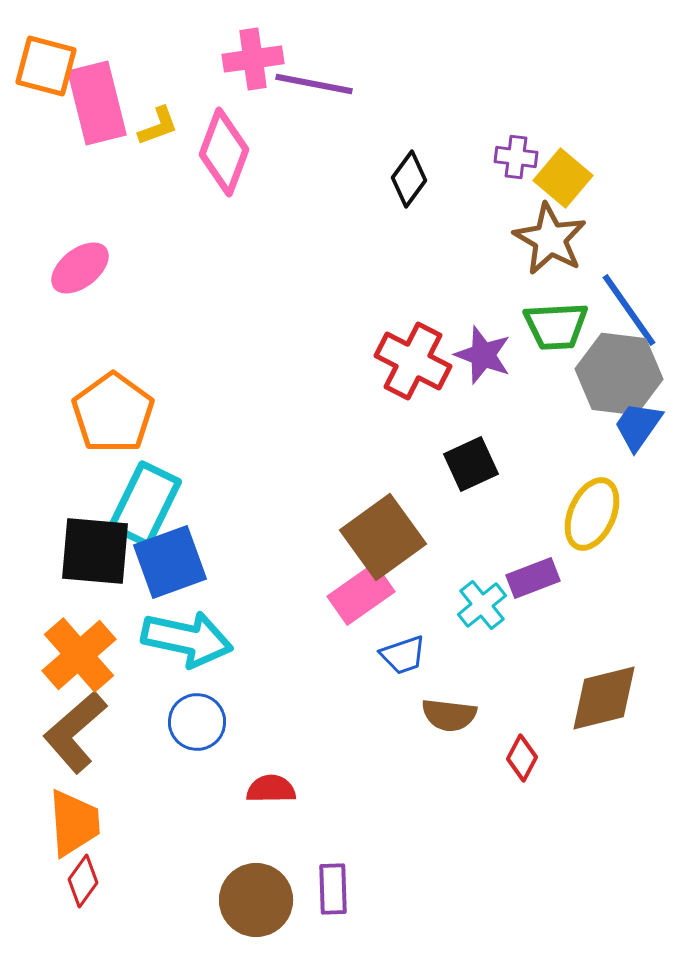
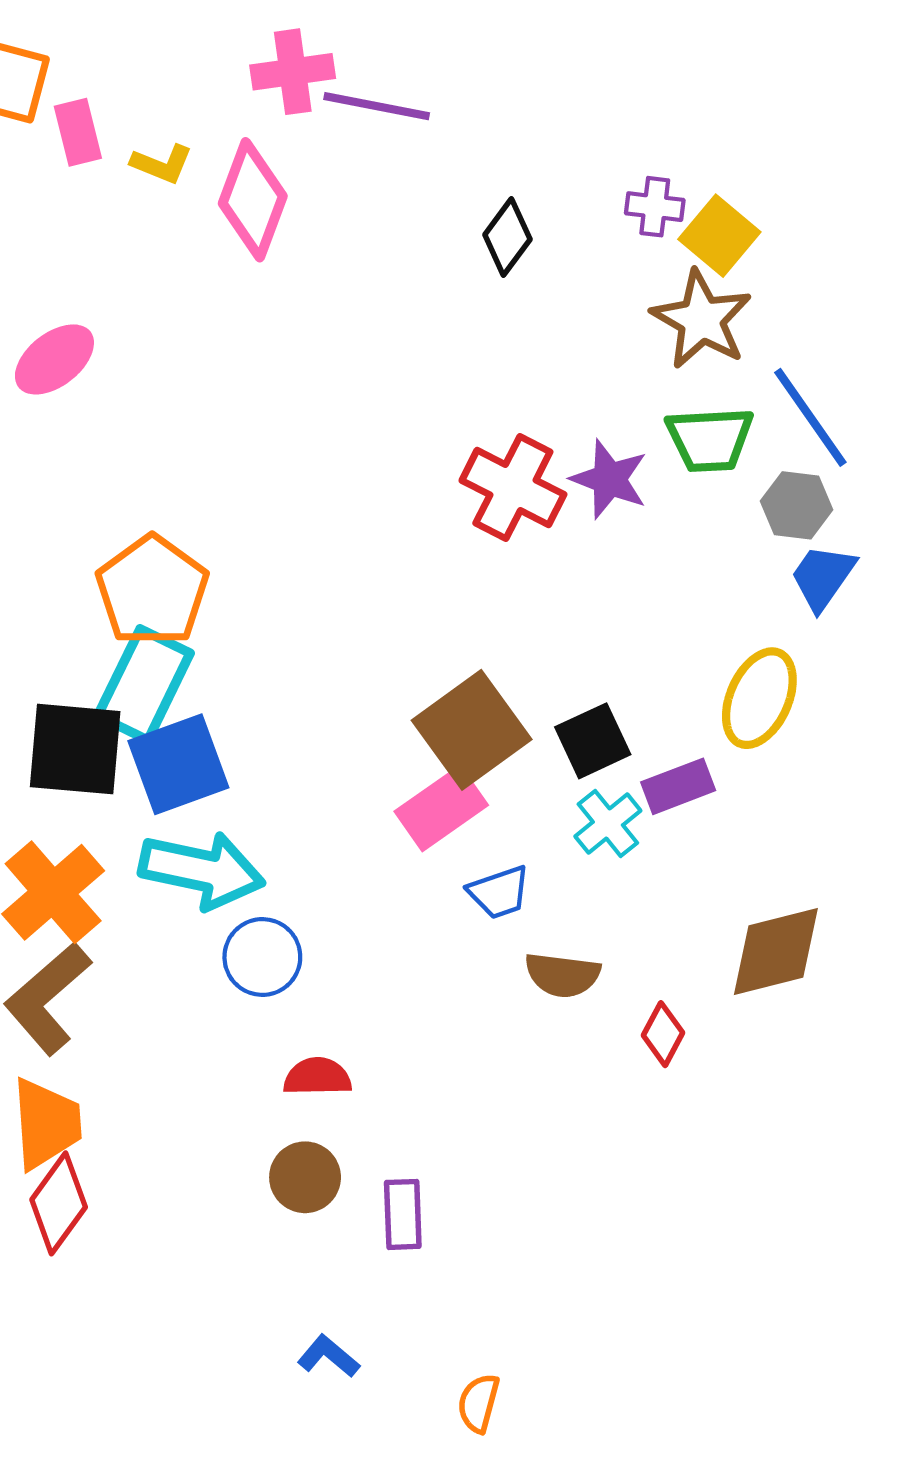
pink rectangle: (97, 103) -> (78, 132), size x0.6
yellow L-shape: (158, 126) -> (162, 164), turned 42
gray hexagon: (619, 374) -> (797, 505), size x0.6
orange pentagon: (113, 413) -> (152, 591), moved
black square: (471, 464) -> (593, 741), moved
blue circle: (197, 722) -> (262, 957), moved
red diamond: (83, 881) -> (59, 1203), size x1.4
brown circle: (256, 900) -> (305, 1177), moved, size x0.7

